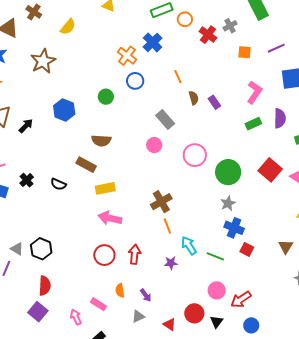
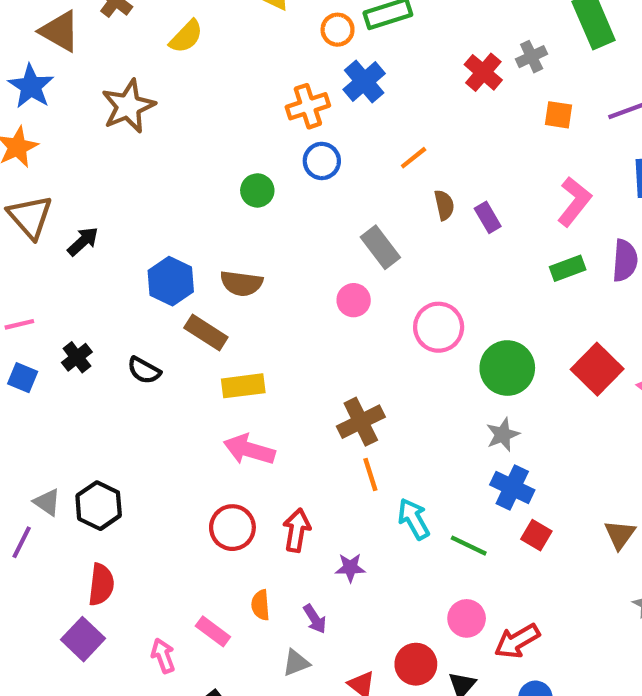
orange circle: (185, 19) -> (338, 30), moved
orange cross: (127, 56) -> (308, 106), turned 30
orange line: (178, 77) -> (414, 158), turned 72
blue hexagon: (64, 110) -> (171, 281), moved
purple star: (171, 263) -> (350, 568), moved

